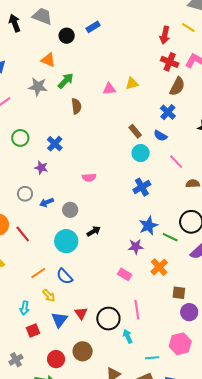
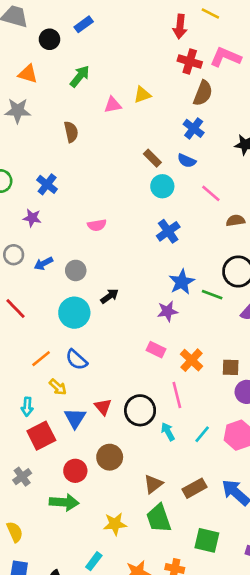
green arrow: (66, 81) -> (80, 76), moved
orange cross: (159, 267) -> (192, 360), moved
red square: (33, 331) -> (41, 436), size x1.5
cyan line: (152, 358) -> (202, 434), moved, turned -40

